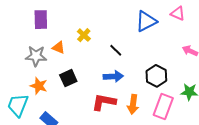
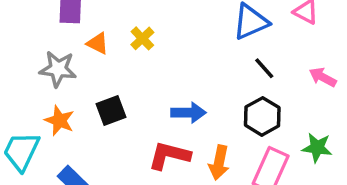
orange triangle: (59, 48) -> (98, 43), moved
black line: (116, 50) -> (264, 68), moved

